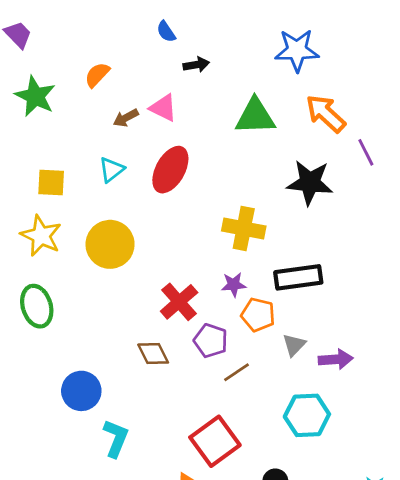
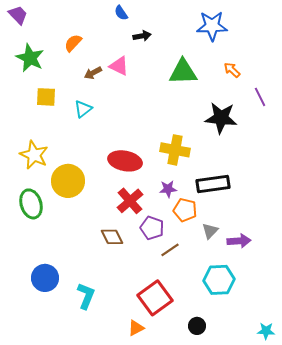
orange arrow: (326, 114) -> (232, 70), size x0.6
red ellipse: (170, 170) -> (125, 161), moved, turned 72
yellow square: (51, 183) -> (46, 97), moved
yellow circle: (110, 244) -> (68, 181), moved
blue circle: (81, 391) -> (45, 278), moved

